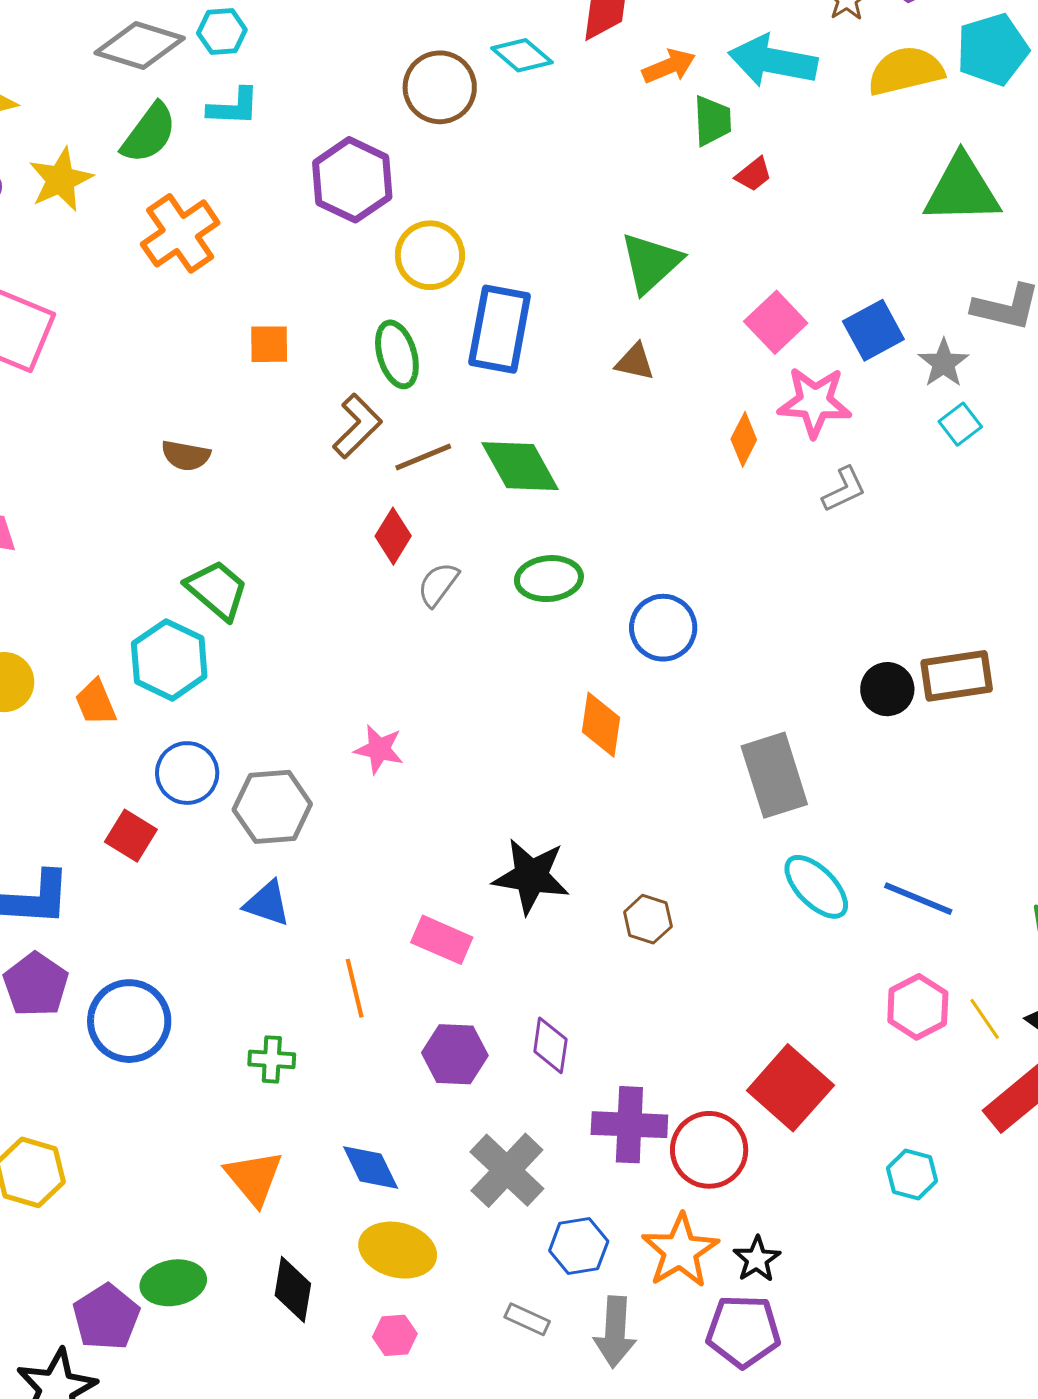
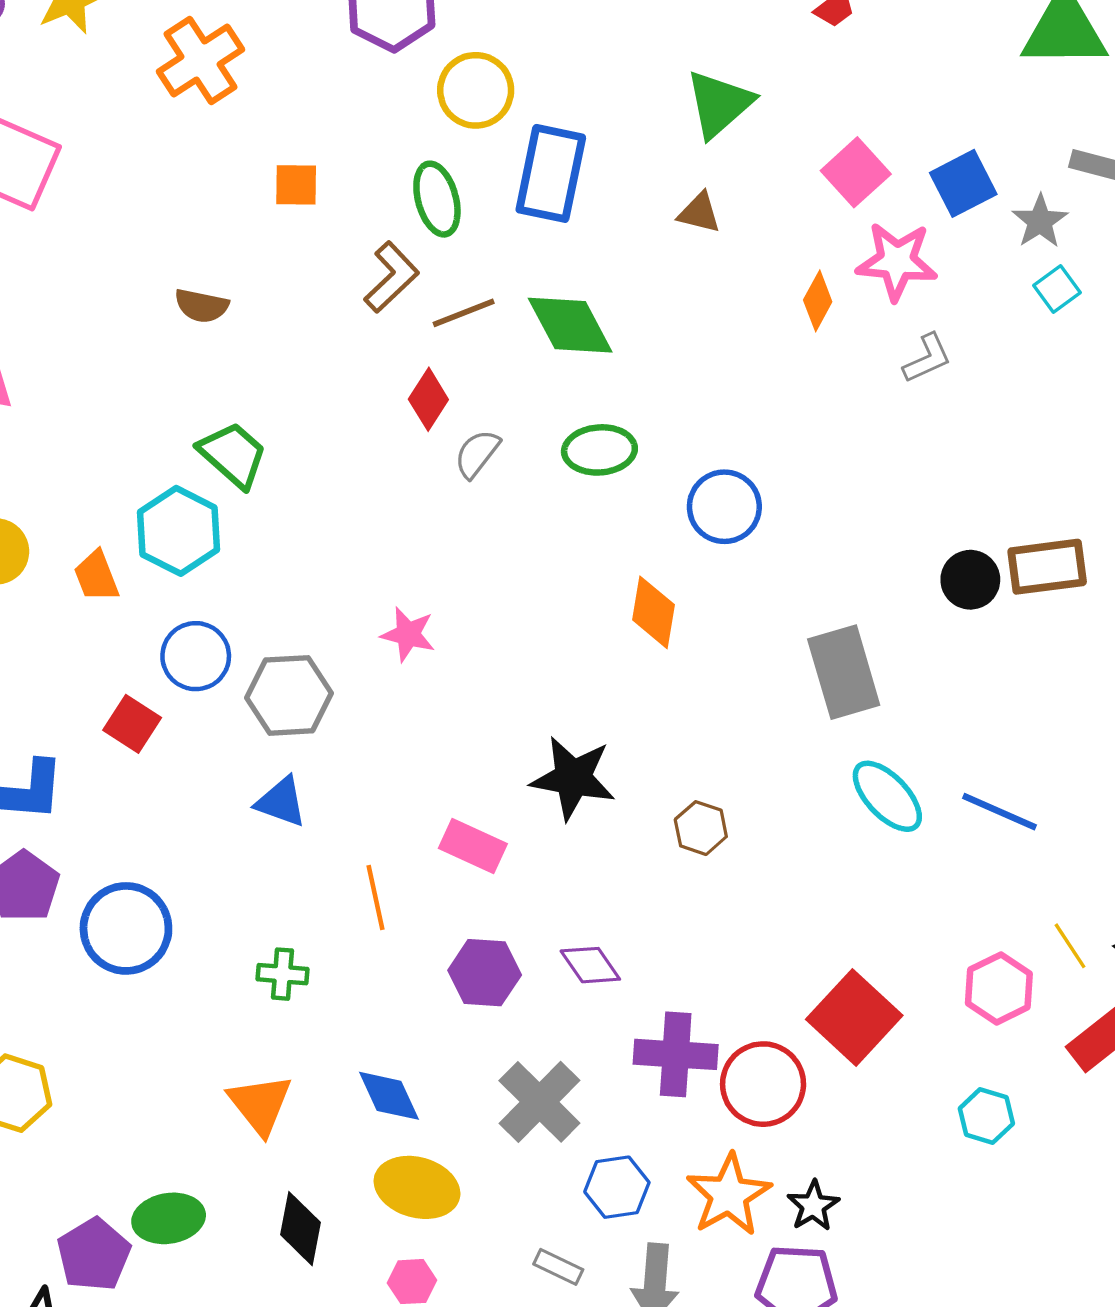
pink hexagon: (918, 1007) -> (999, 988), moved
purple diamond: (550, 1045) -> (590, 965), turned -44

